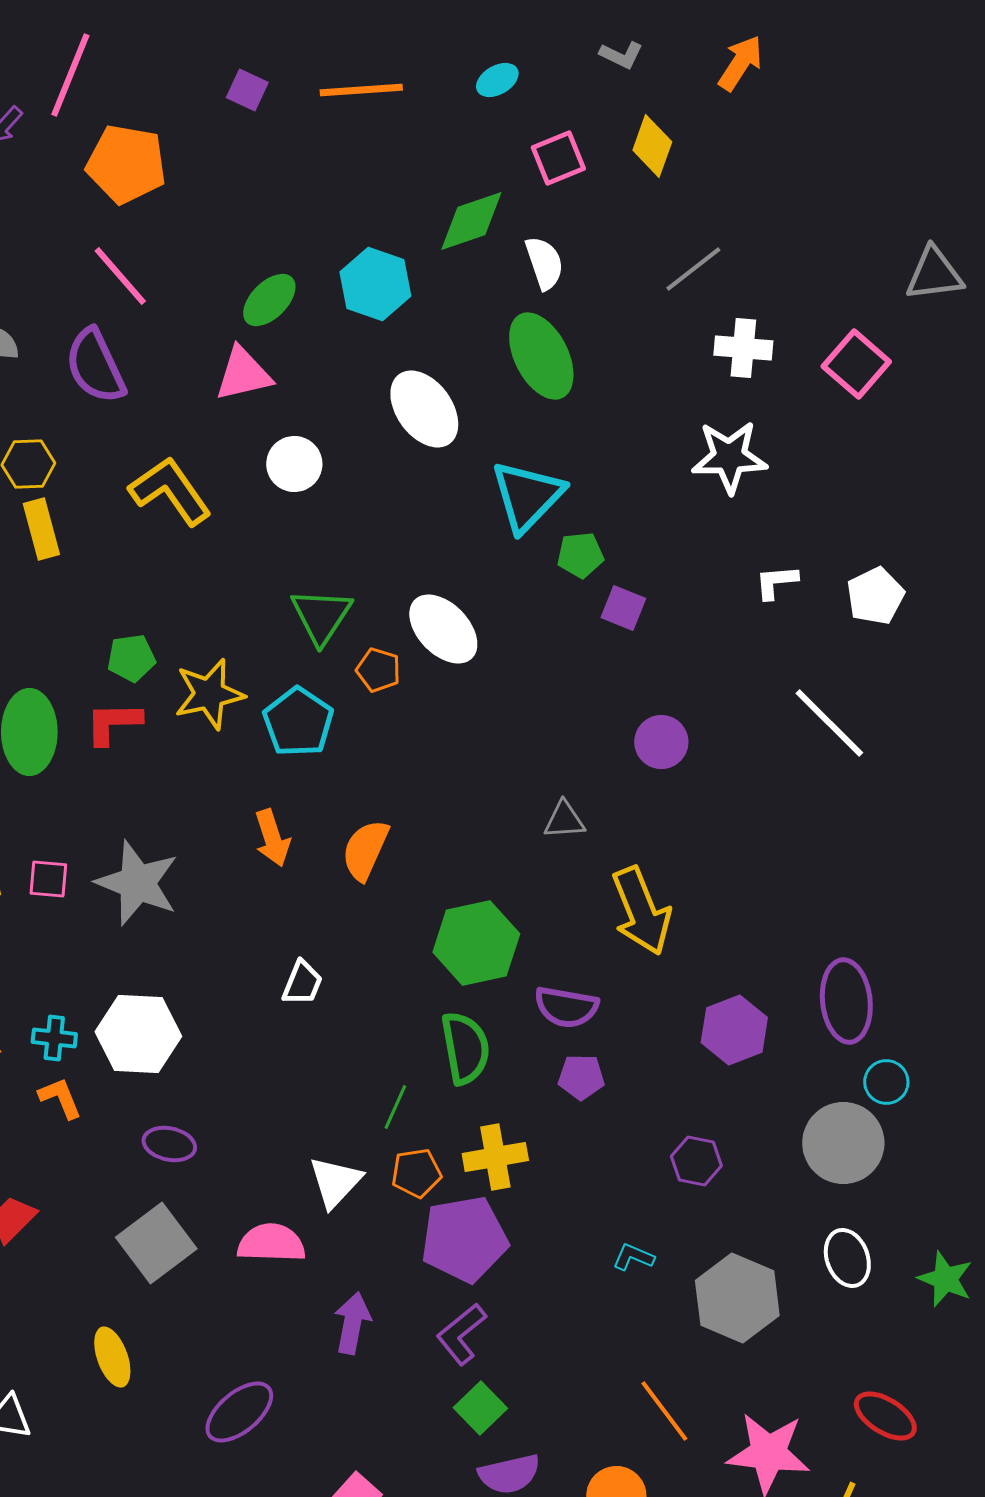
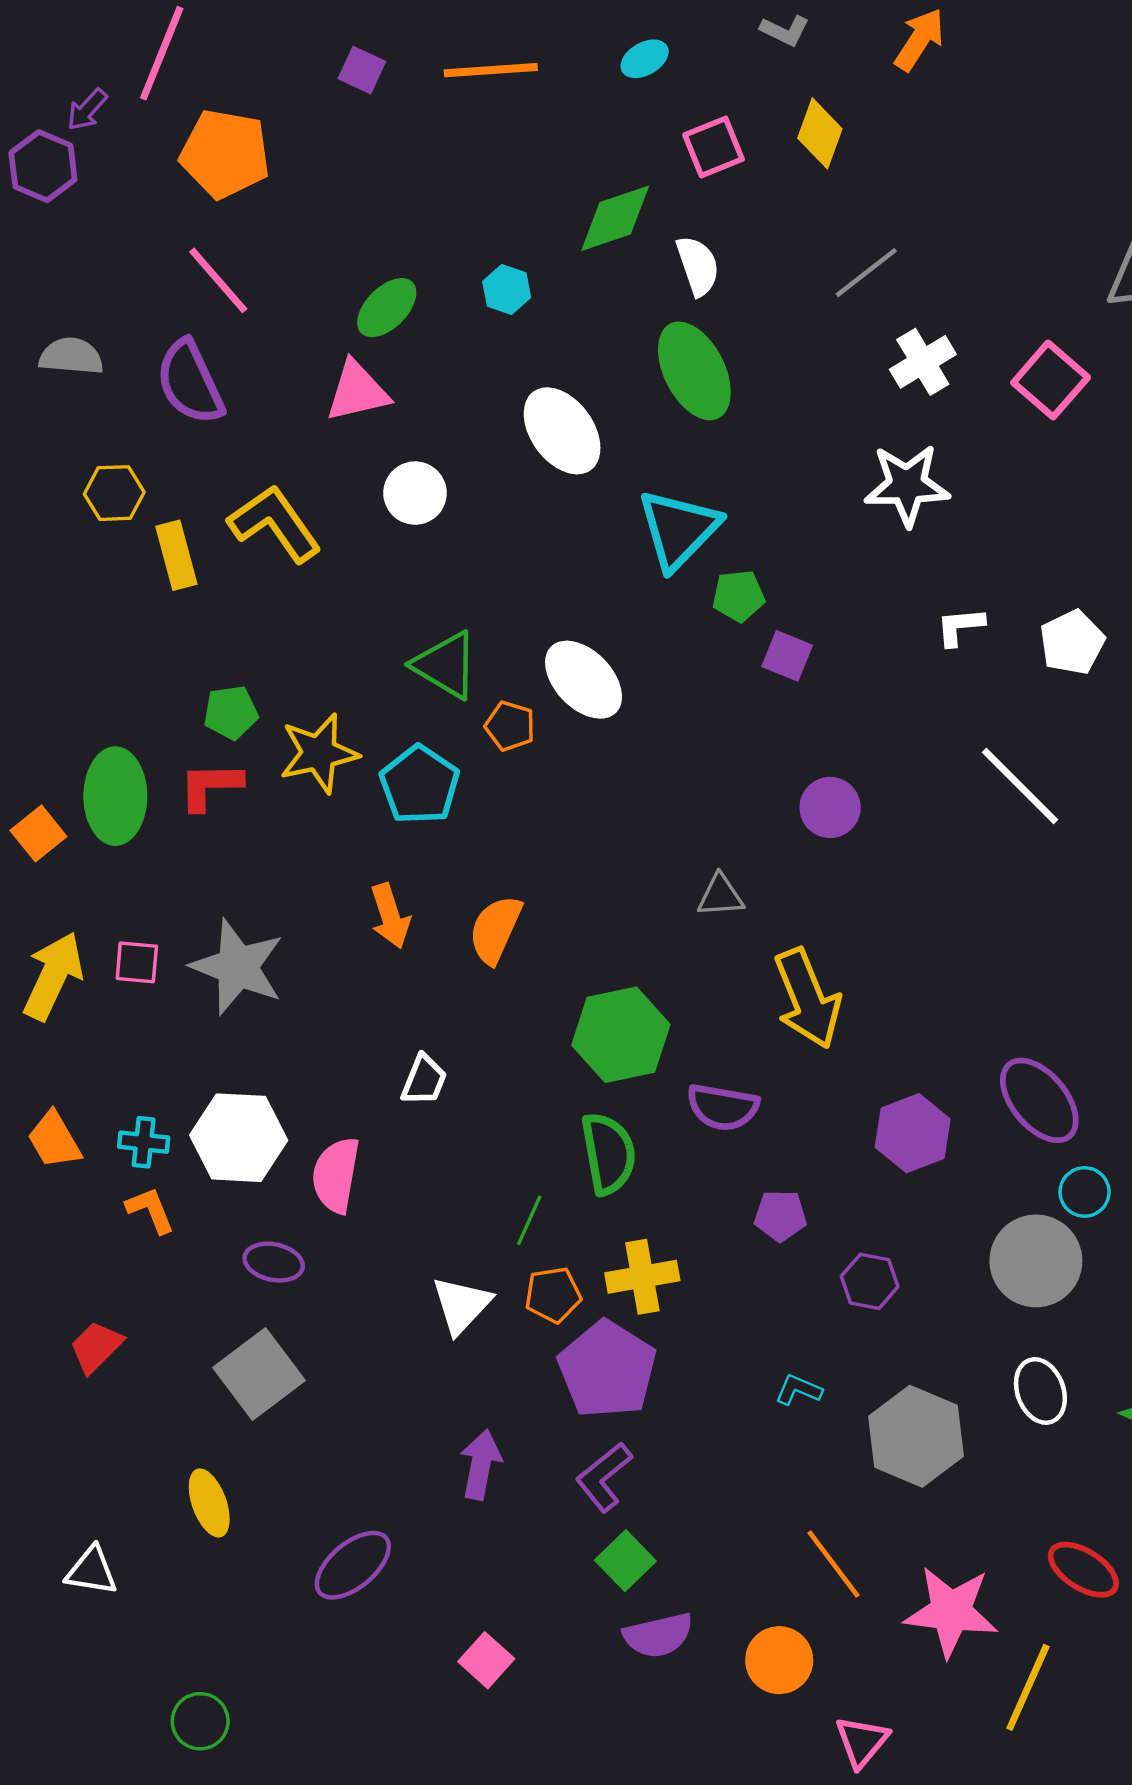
cyan hexagon: (375, 284) -> (507, 289), size x0.6
white cross: (743, 348) -> (923, 362), turned -36
yellow rectangle: (41, 529) -> (176, 555), moved
green triangle: (321, 616) -> (446, 665), turned -32
purple ellipse: (846, 1001) -> (1039, 1100), turned -34
purple pentagon: (581, 1077) -> (780, 1216), moved
purple pentagon: (464, 1239) -> (607, 1370), turned -30
pink semicircle: (271, 1243) -> (336, 1175), moved, turned -82

